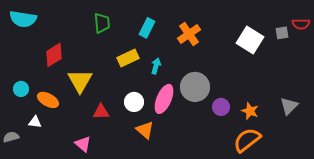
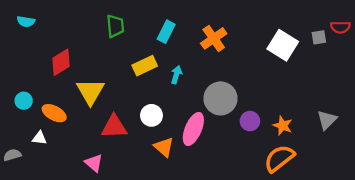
cyan semicircle: (23, 19) -> (26, 21), size x0.6
pink ellipse: (164, 99) -> (193, 129), moved
red triangle: (101, 112) -> (114, 127), size x1.4

